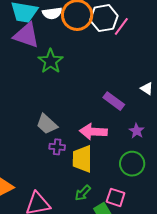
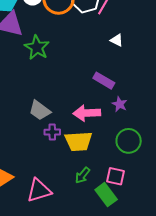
white triangle: (147, 88) -> (117, 40), moved
purple star: (137, 131) -> (120, 104), moved
yellow trapezoid: (82, 159) -> (79, 141), turned -88

